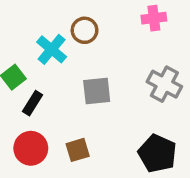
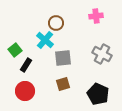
cyan cross: (52, 49) -> (45, 40), moved
brown square: (78, 150) -> (63, 84), moved

